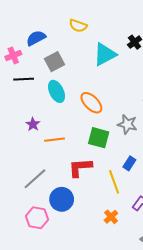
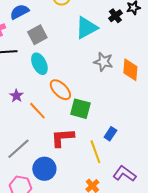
orange ellipse: (91, 103) -> (60, 90), moved
gray star: (127, 124) -> (103, 62), moved
orange line: (54, 140) -> (37, 111), turned 54

